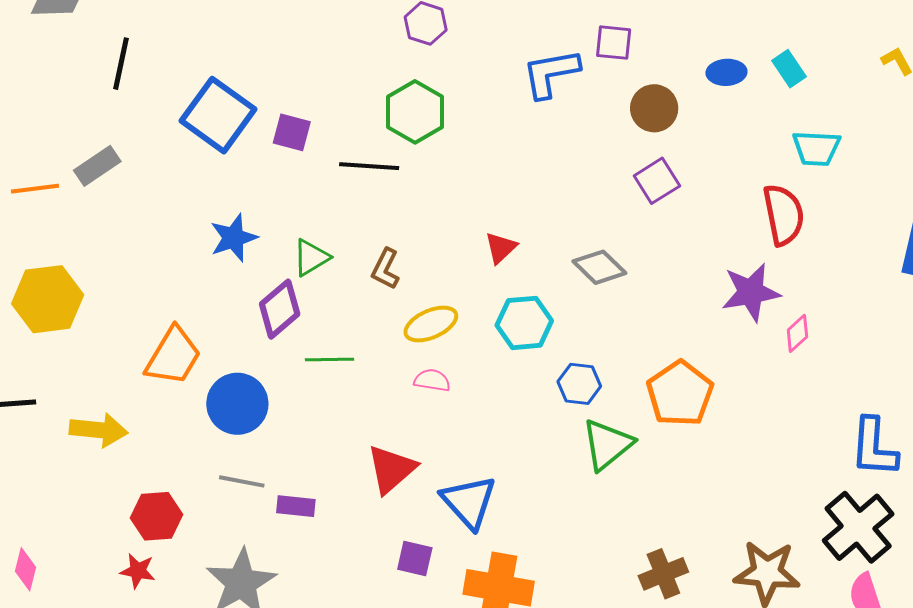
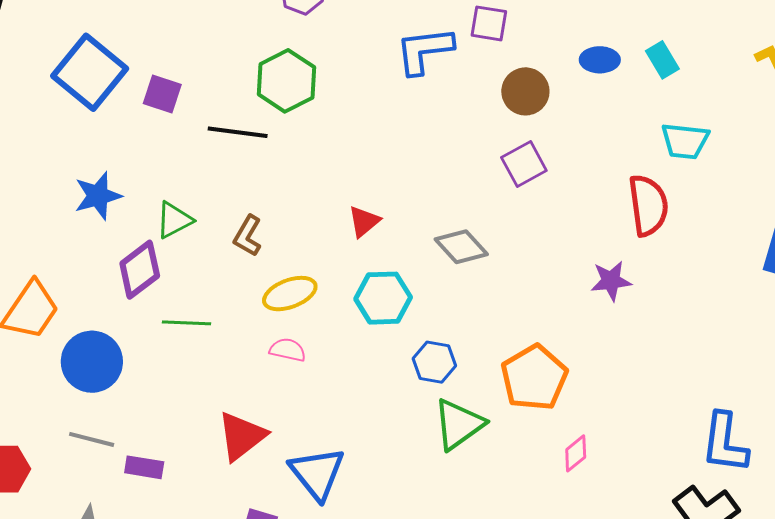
purple star: (751, 292) -> (611, 281), size x0.7
pink diamond: (797, 333) -> (576, 453), moved

